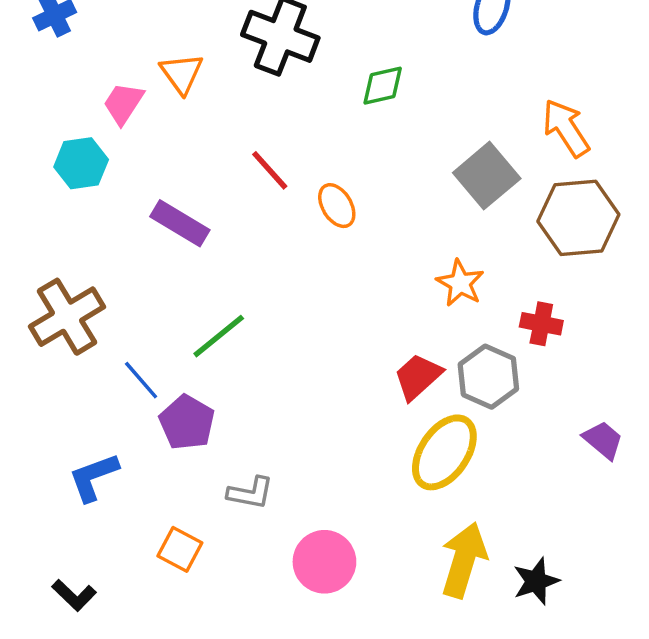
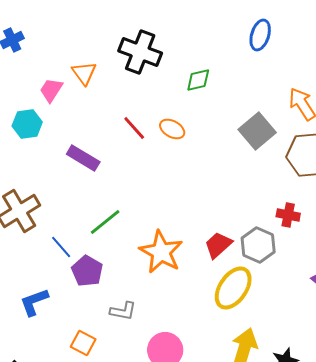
orange ellipse: (337, 206) -> (172, 129), moved, turned -30
orange star: (460, 283) -> (161, 252), moved, size x1.6

